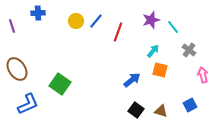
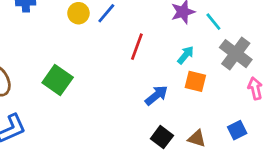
red line: (118, 32) -> (137, 47), moved
gray cross: (189, 50) -> (236, 54), size x1.6
green square: (60, 84) -> (58, 80), moved

